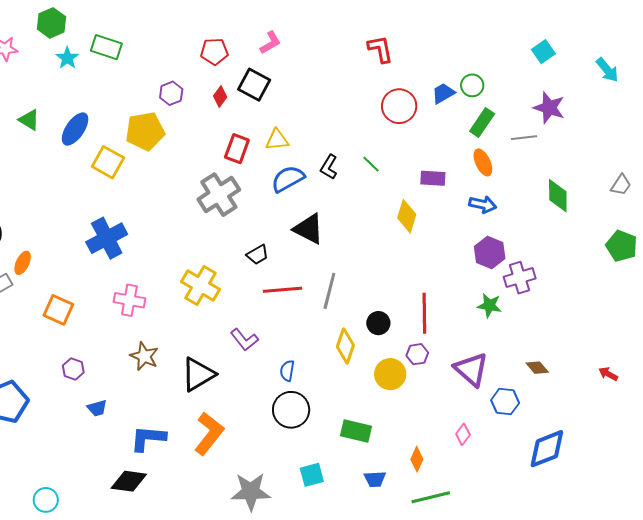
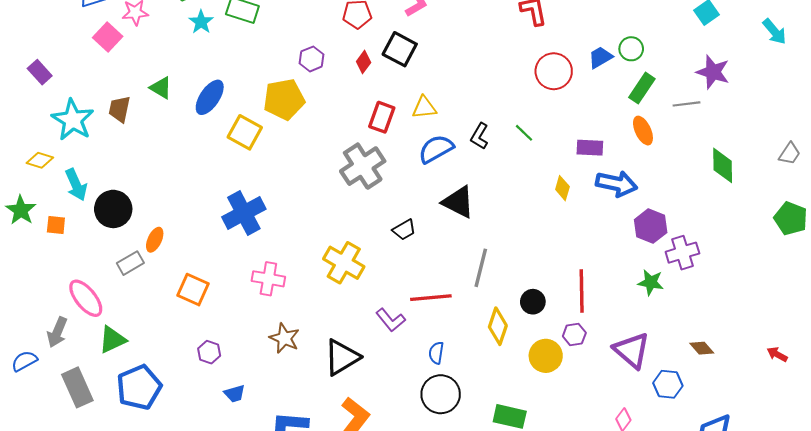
blue arrow: (483, 204) -> (617, 184), moved, size x1.4
yellow diamond: (407, 216) -> (562, 188), size x0.7
red line: (282, 290) -> (431, 298), moved

